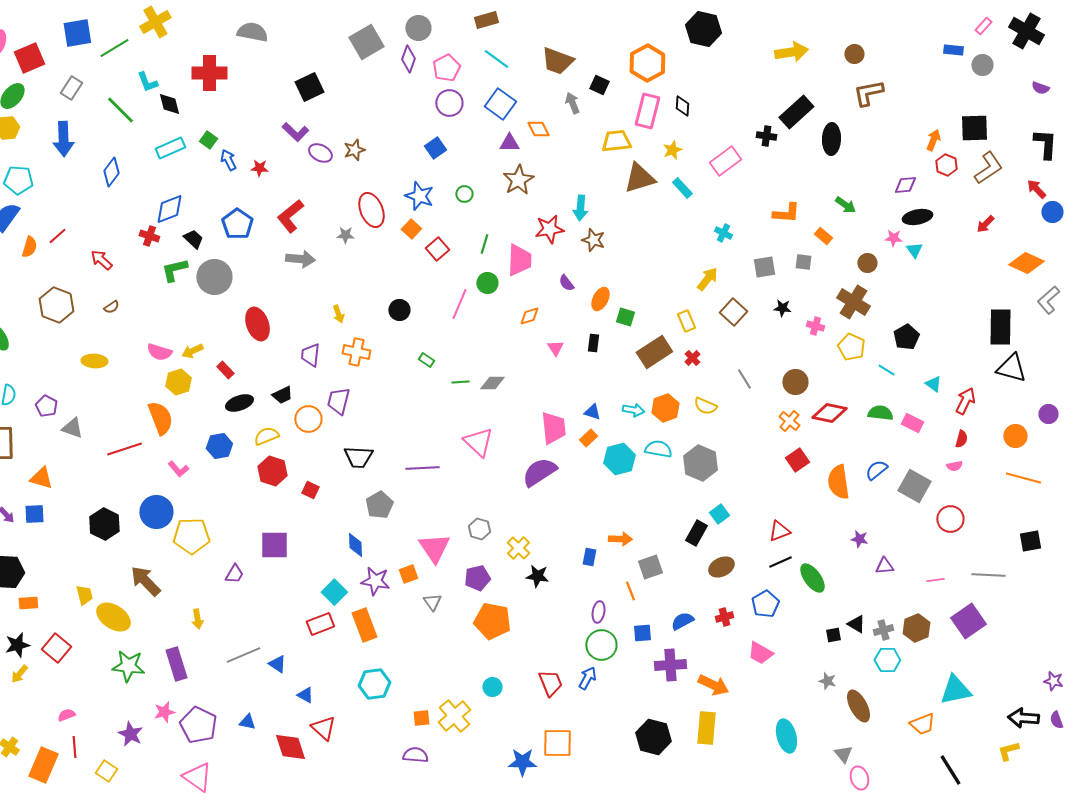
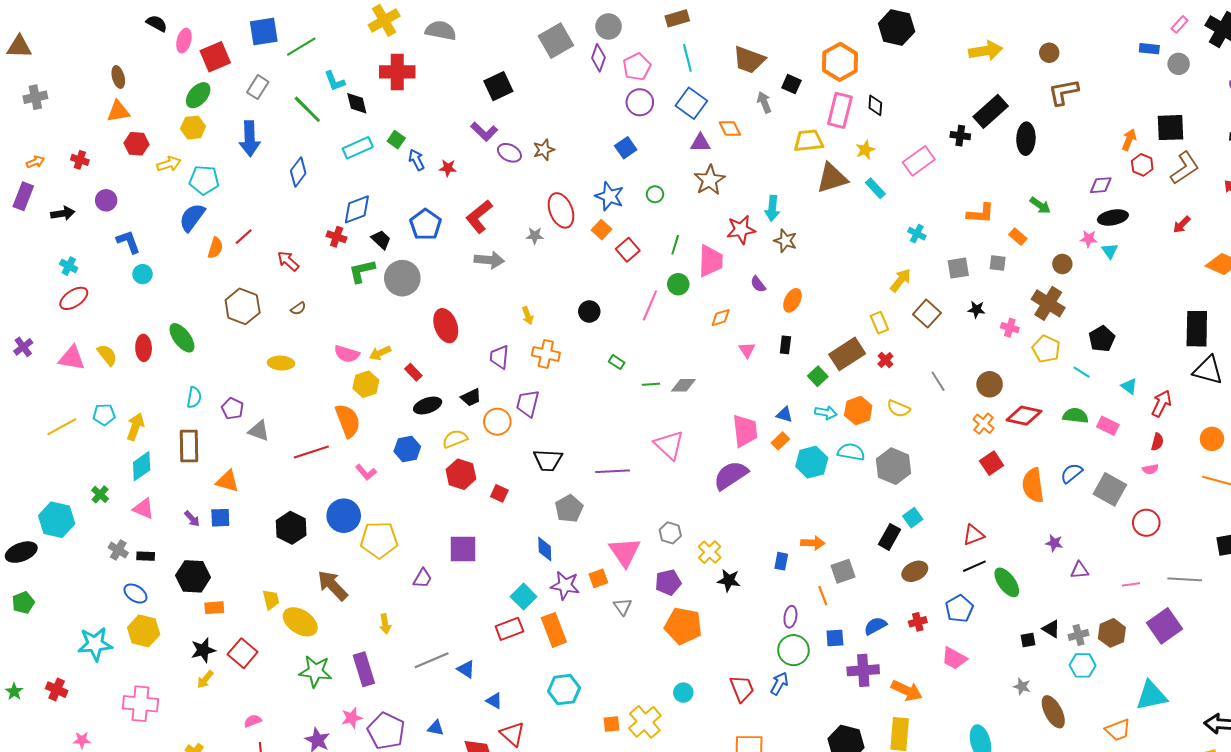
yellow cross: (155, 22) -> (384, 20), moved
cyan line: (496, 59) -> (687, 58), turned 40
green square: (625, 317) -> (818, 376), moved, turned 30

